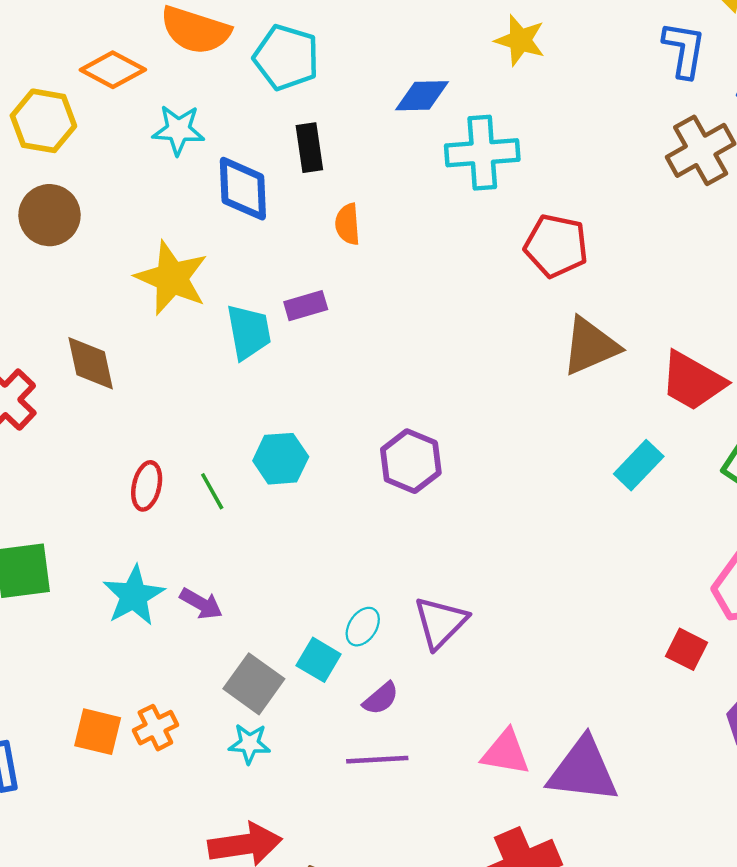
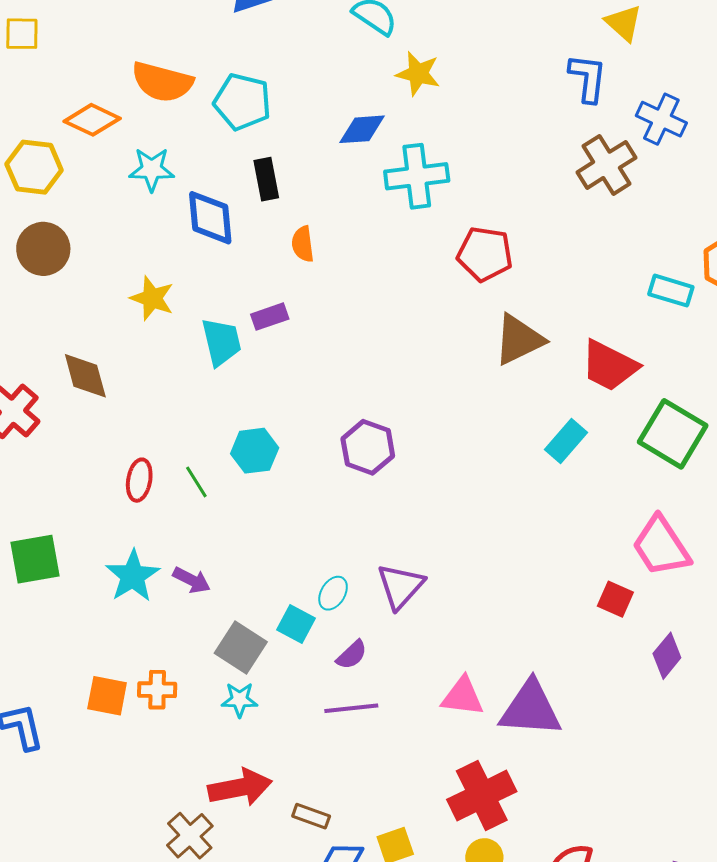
yellow star: (520, 40) -> (418, 74), moved
yellow star: (172, 278) -> (152, 298), size x0.7
orange cross: (155, 728) -> (157, 690), turned 30

